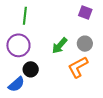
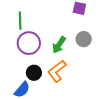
purple circle: (18, 45) -> (29, 43), moved
orange L-shape: (78, 67) -> (57, 71), moved

